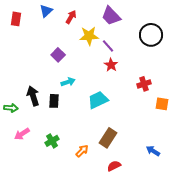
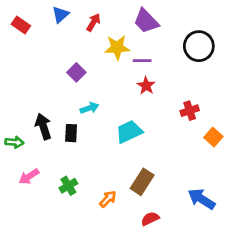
red rectangle: (16, 19) -> (21, 25), turned -64
purple line: (108, 46) -> (142, 61), turned -48
orange square: (162, 104) -> (213, 137), turned 32
blue arrow: (153, 151) -> (201, 199), size x1.5

